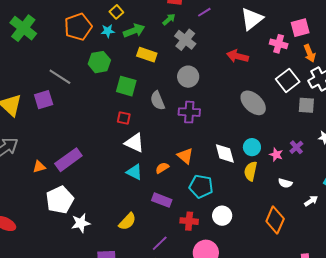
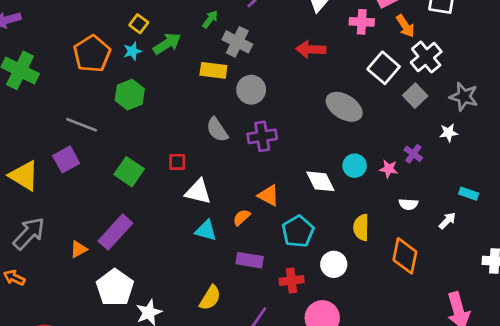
yellow rectangle: (147, 55) -> (213, 70), moved
green square: (126, 86) -> (129, 172), moved, turned 30
gray square: (306, 105) -> (415, 96), turned -36
yellow semicircle: (251, 171) -> (361, 227), moved
cyan pentagon: (201, 186) -> (298, 231), turned -30

